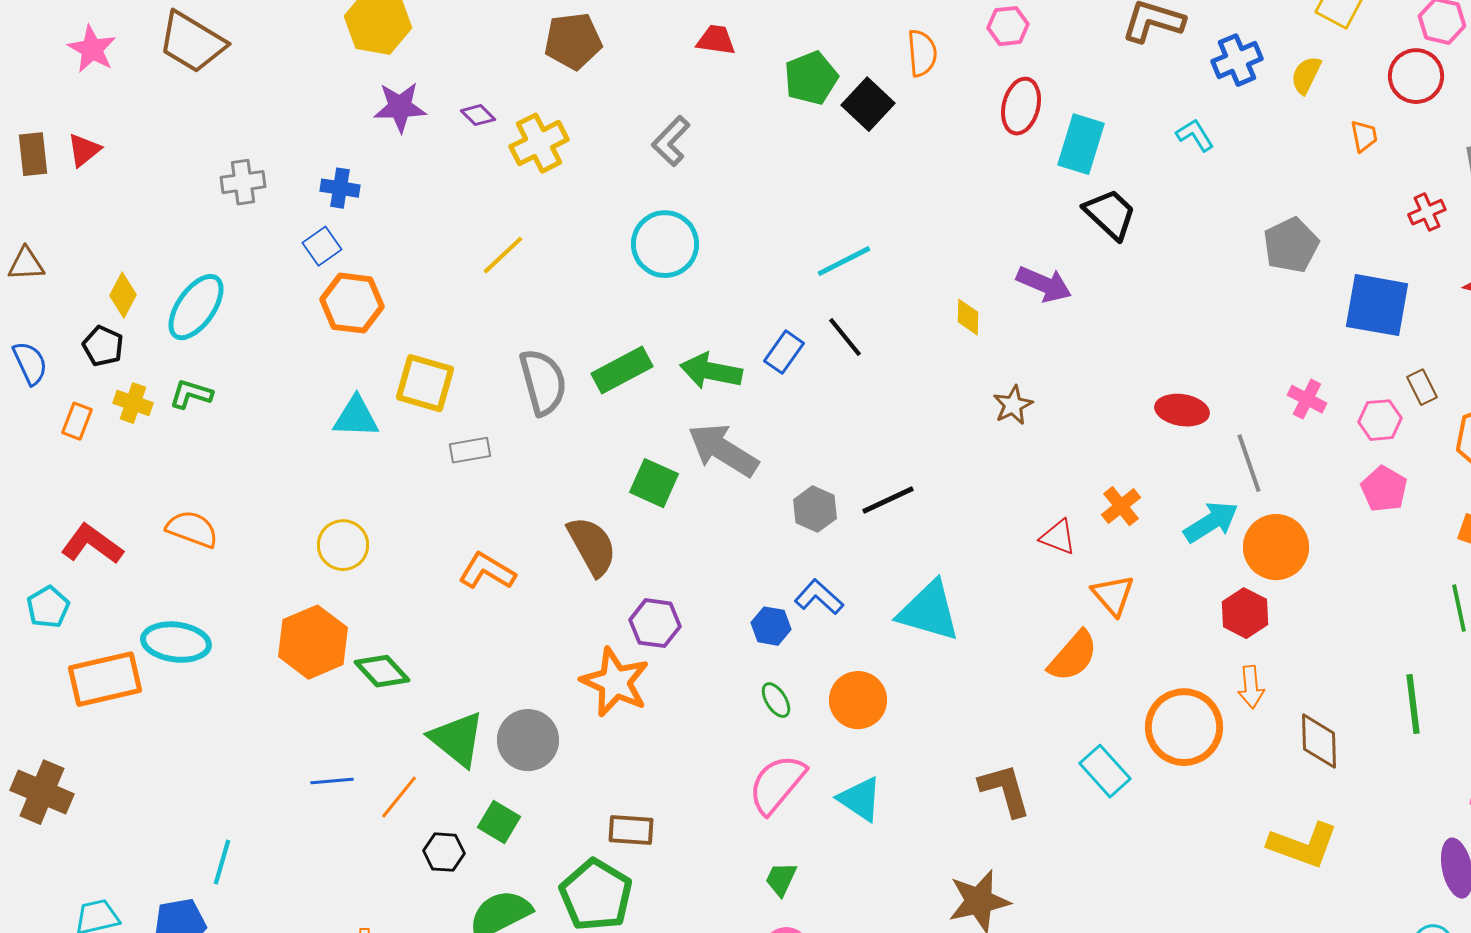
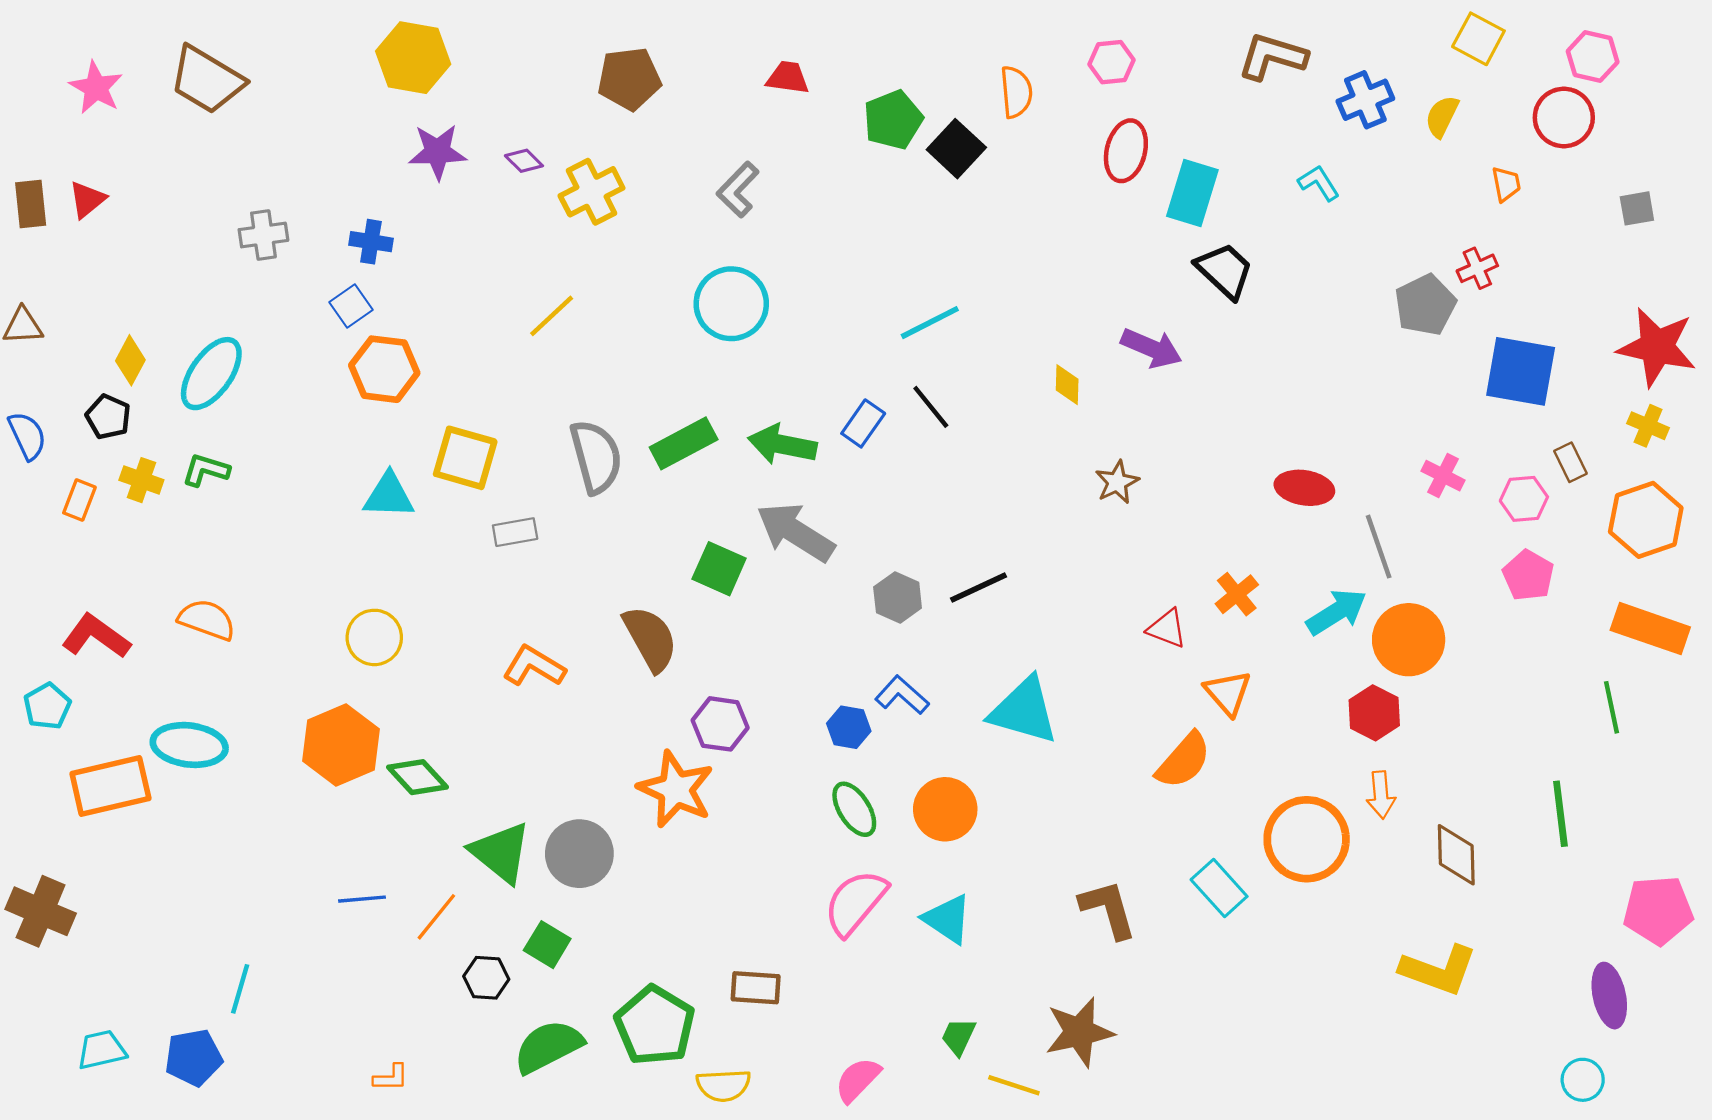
red cross: (1427, 212) -> (1477, 268), moved
green ellipse: (776, 700) -> (854, 809), size x1.4
brown rectangle: (631, 830) -> (756, 988), moved
green trapezoid: (781, 879) -> (959, 1037), moved

